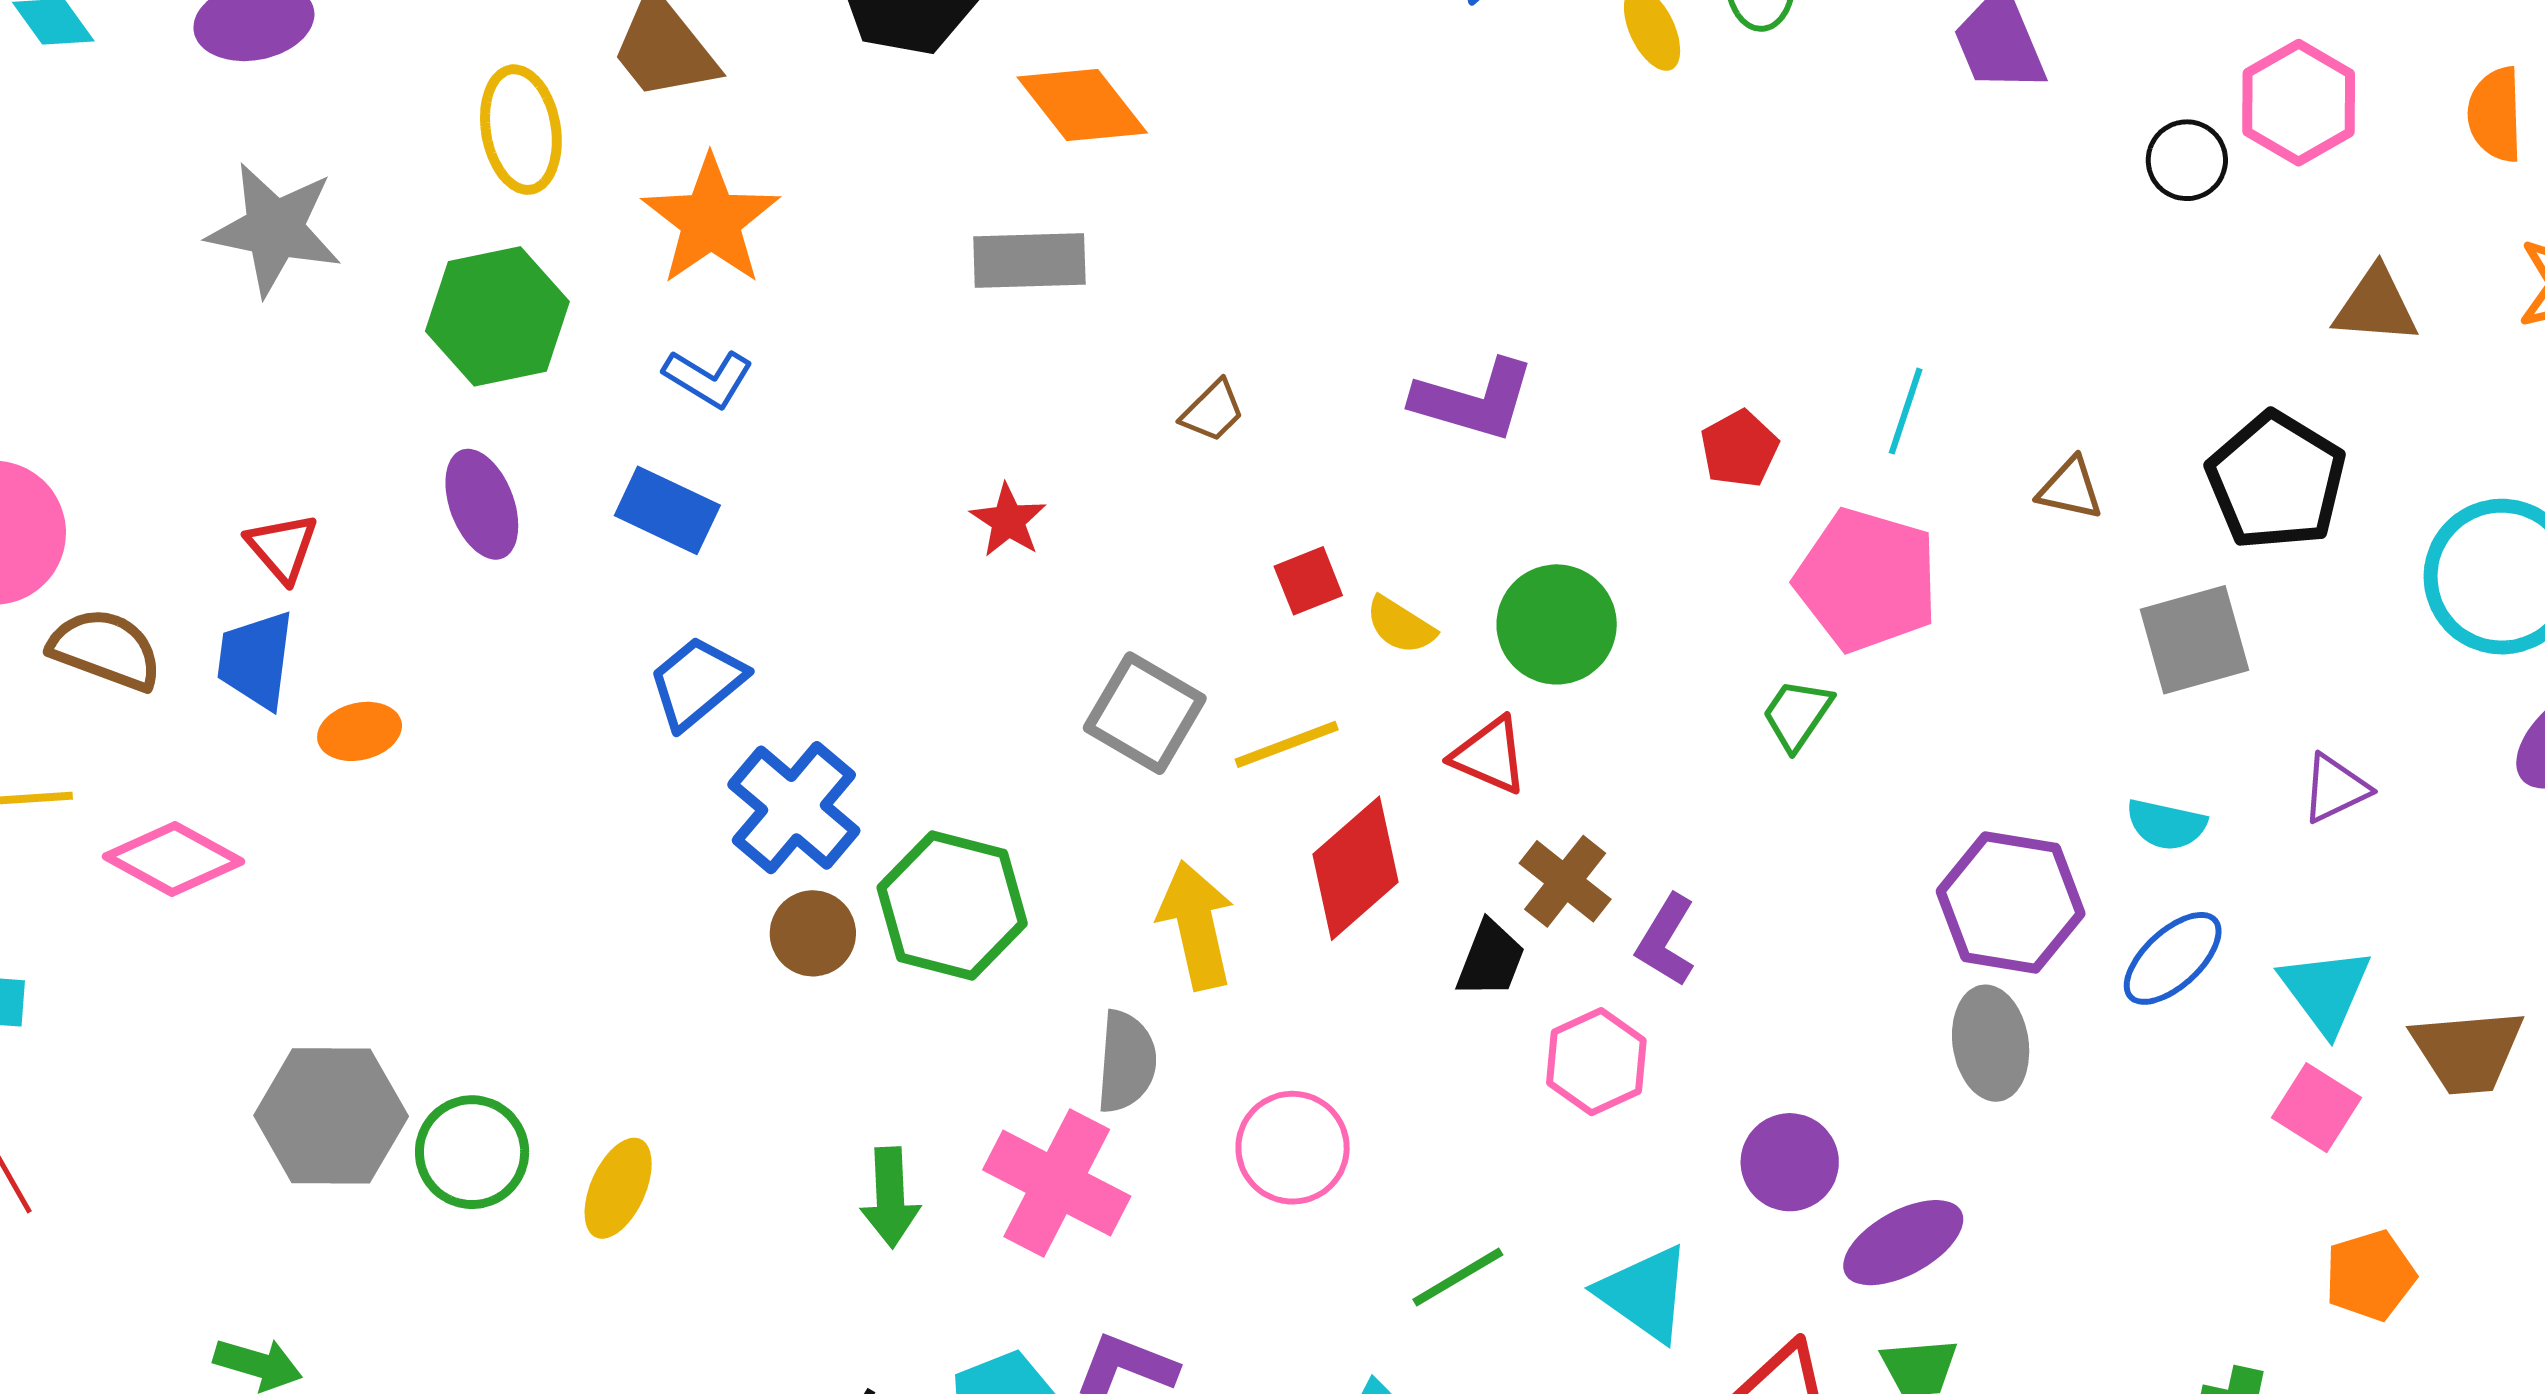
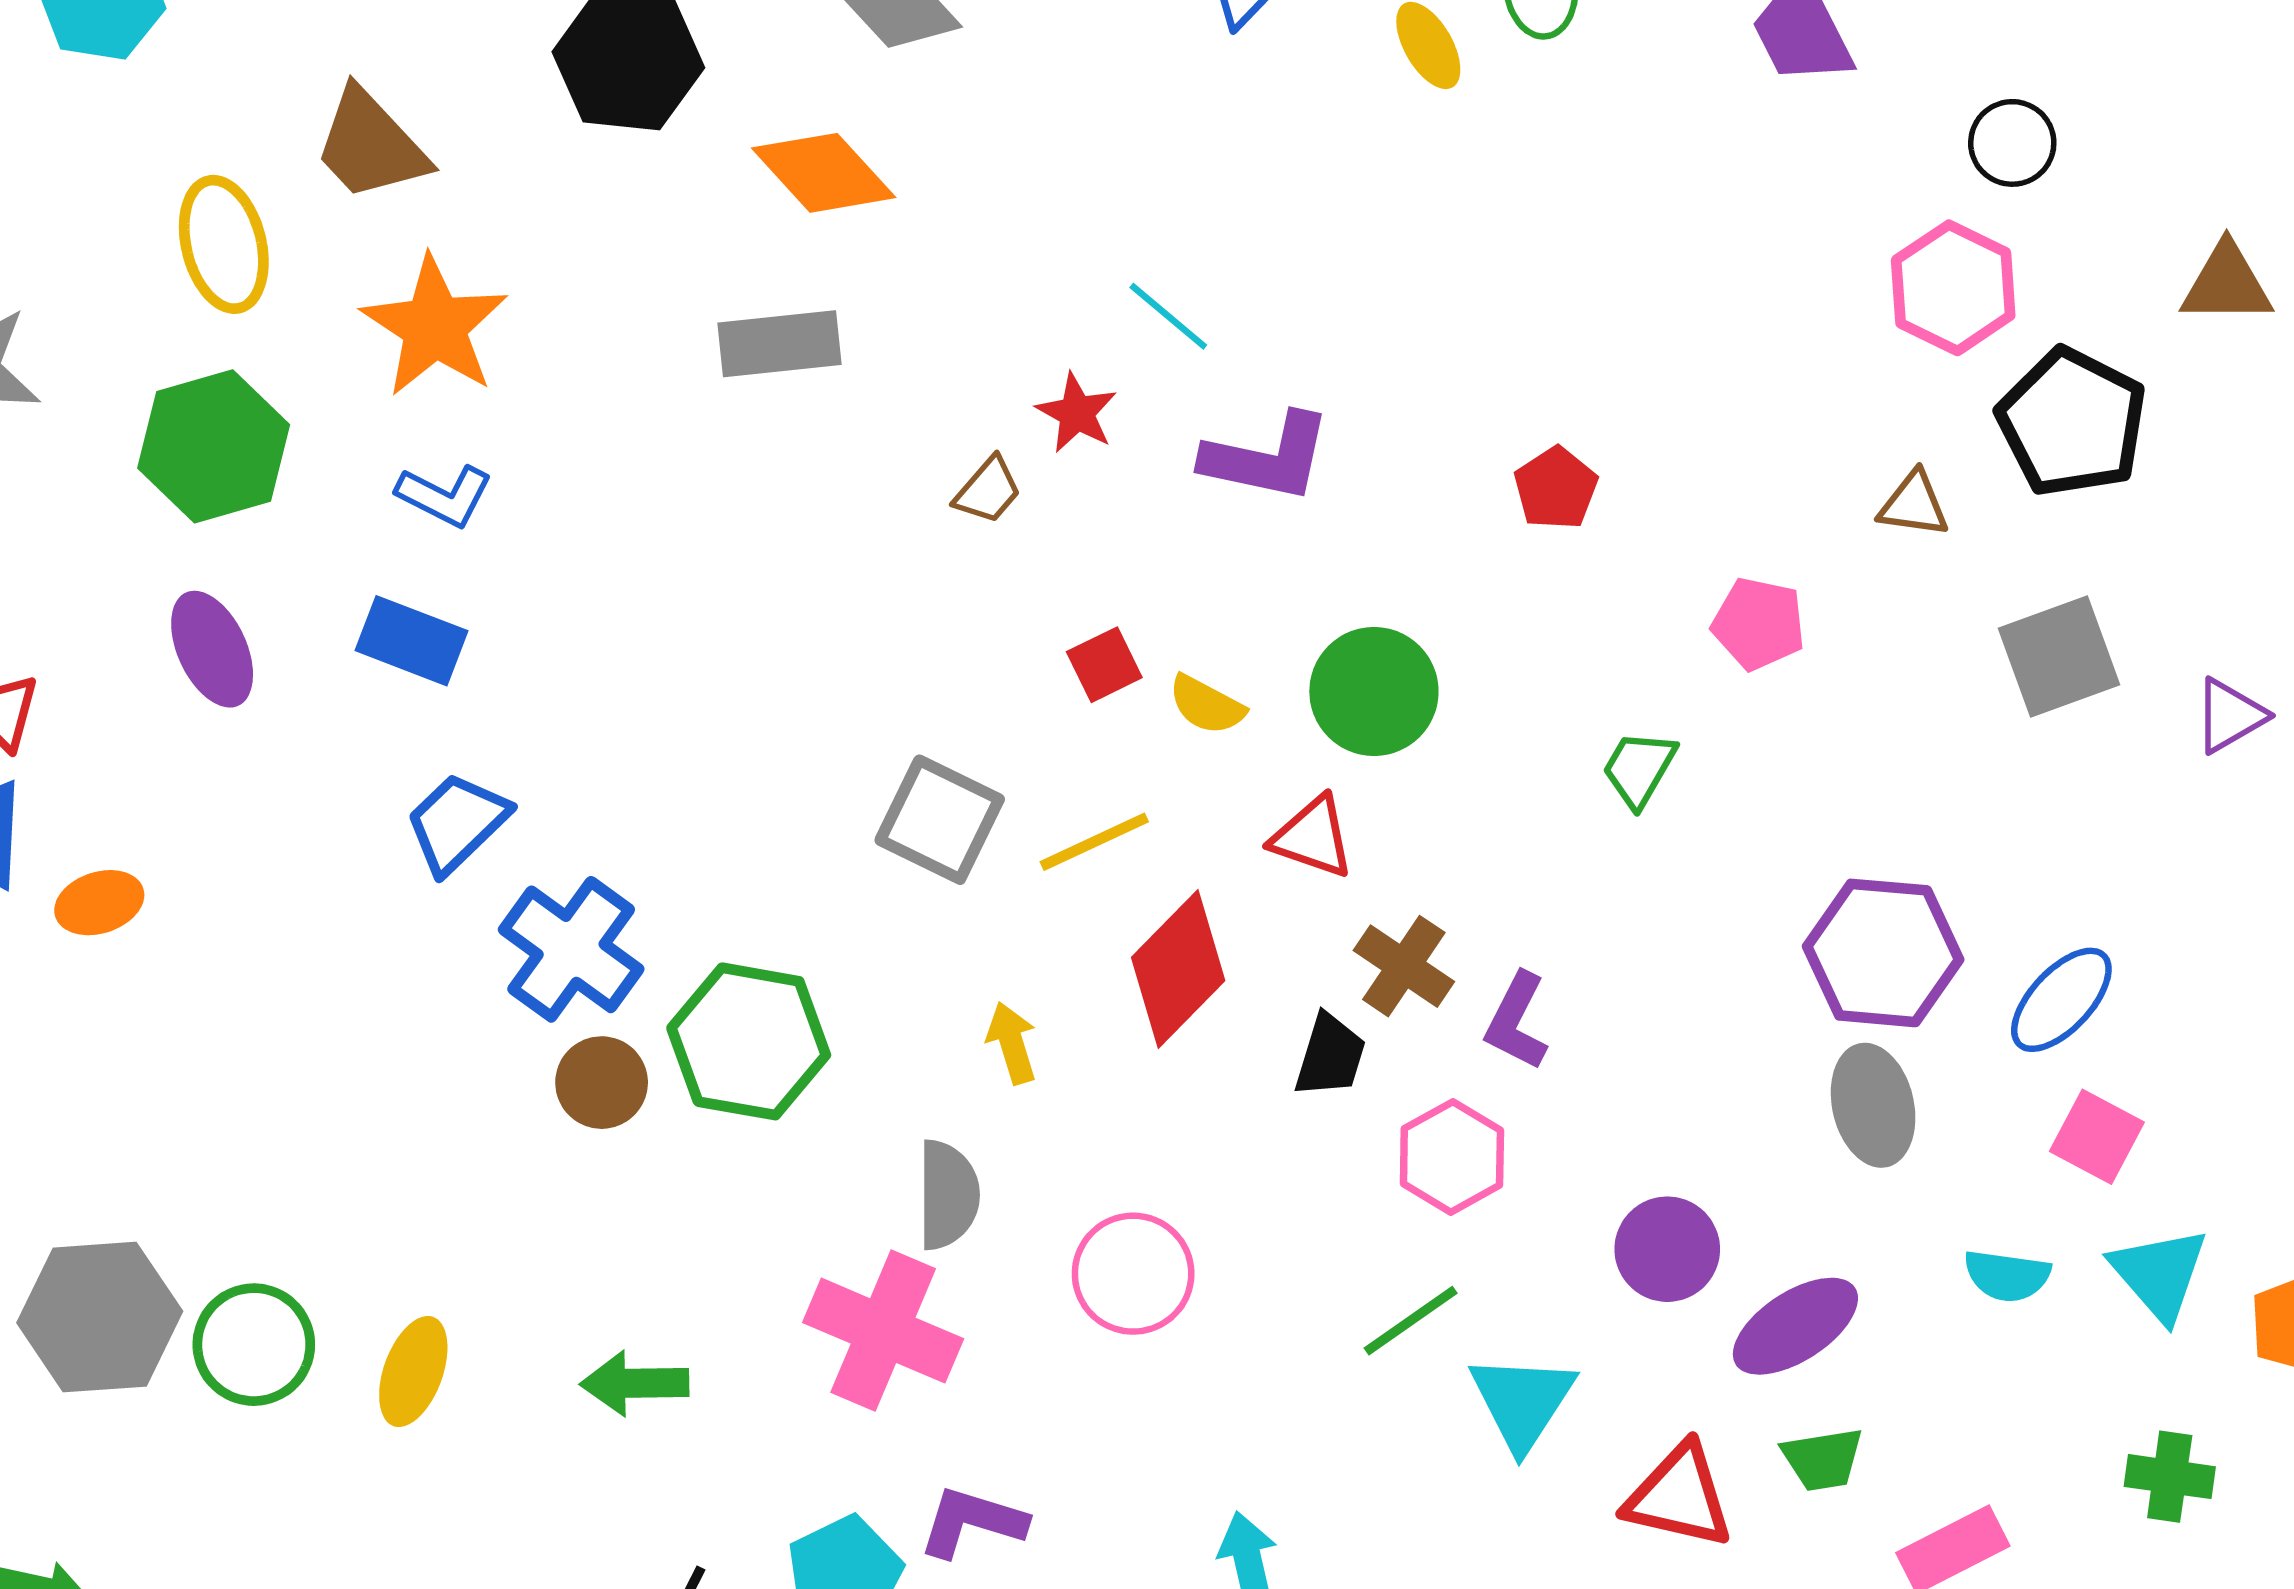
pink hexagon: (2299, 103) -> (1953, 288), moved
cyan line: (1906, 411) -> (1168, 316), moved, turned -64
black pentagon: (2276, 481) -> (2072, 422), moved
red star: (1008, 520) -> (1077, 413), moved
pink pentagon: (1867, 580) -> (1759, 624), moved, size x0.6
purple triangle: (2335, 788) -> (2230, 716), moved
cyan semicircle: (2166, 825) -> (2007, 1276), moved
yellow arrow: (1196, 925) -> (1012, 1043), size x0.6
cyan triangle: (2325, 991) -> (2159, 1274), moved
pink square: (2316, 1108) -> (2097, 1137), moved
green arrow: (890, 1197) -> (635, 1383), moved, turned 96
green line: (1458, 1277) -> (1411, 1321), moved
cyan triangle: (1645, 1293) -> (1522, 1402), turned 32

